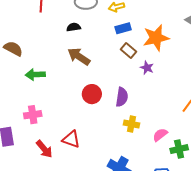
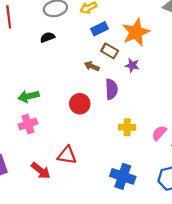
brown arrow: (79, 56) -> (92, 66), moved, size x0.6
green arrow: (35, 75) -> (28, 96), moved
purple semicircle: (122, 97) -> (111, 89), moved
pink cross: (33, 115) -> (28, 124), moved

